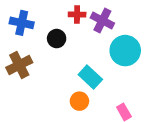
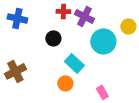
black circle: (57, 39) -> (53, 38), moved
brown cross: (19, 65) -> (15, 71), moved

